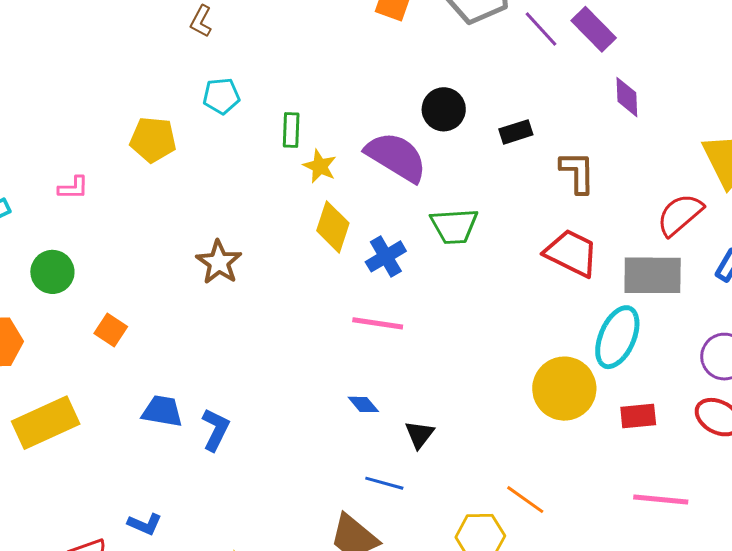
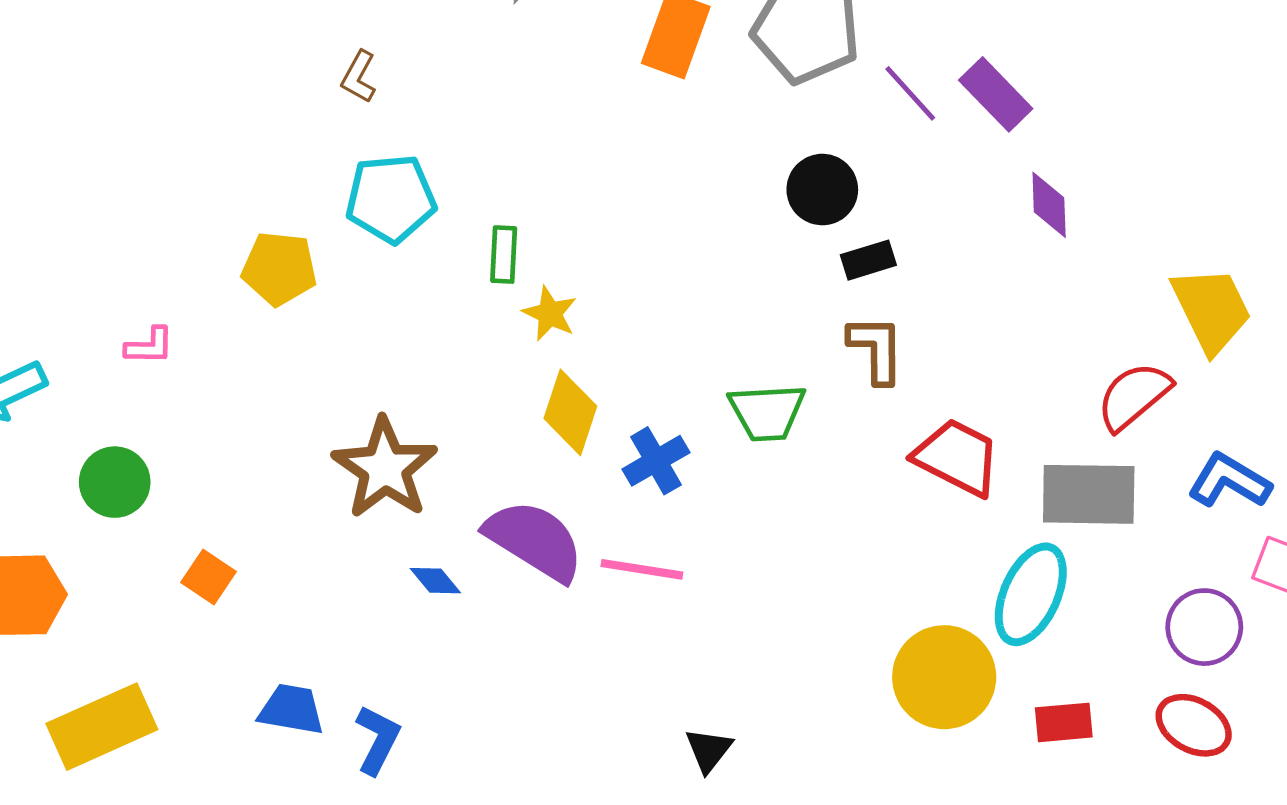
cyan pentagon: (221, 96) -> (391, 199), size x1.5
black circle: (444, 109) -> (822, 190), moved
purple semicircle: (396, 157) -> (535, 540), moved
brown L-shape: (577, 172) -> (876, 349), moved
brown star: (219, 262) -> (385, 468), size x1.4
blue diamond: (363, 404) -> (435, 581), moved

